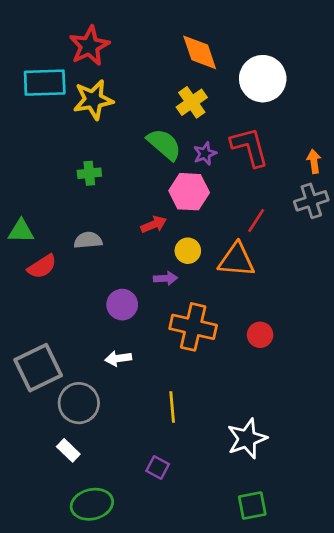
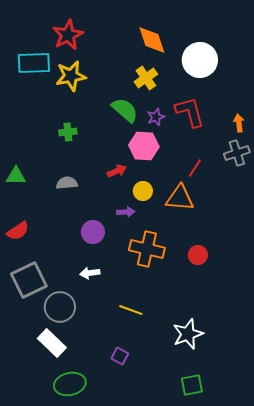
red semicircle: (42, 266) -> (18, 231), moved
yellow line: (172, 407) -> (131, 310), turned -65
white rectangle: (68, 450) -> (52, 343), size x1.6

